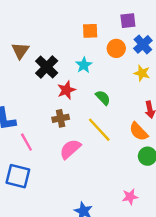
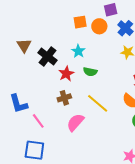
orange circle: (116, 48) -> (99, 26), moved
green semicircle: (103, 98) -> (90, 72), moved, turned 152

